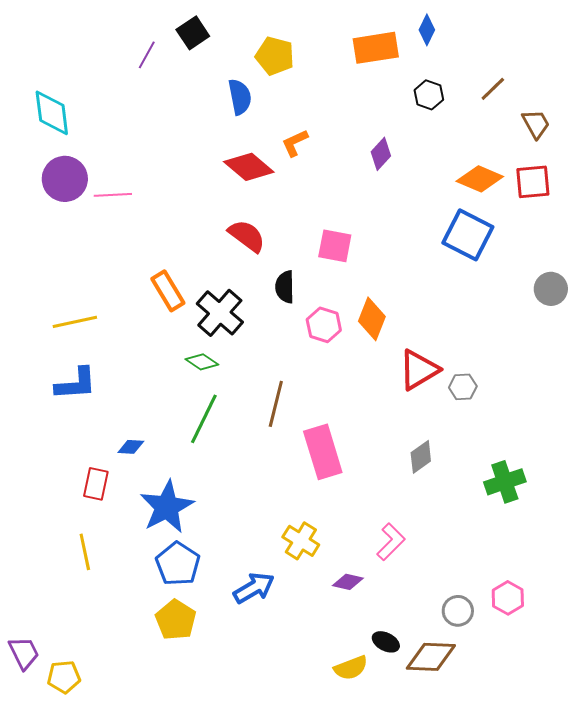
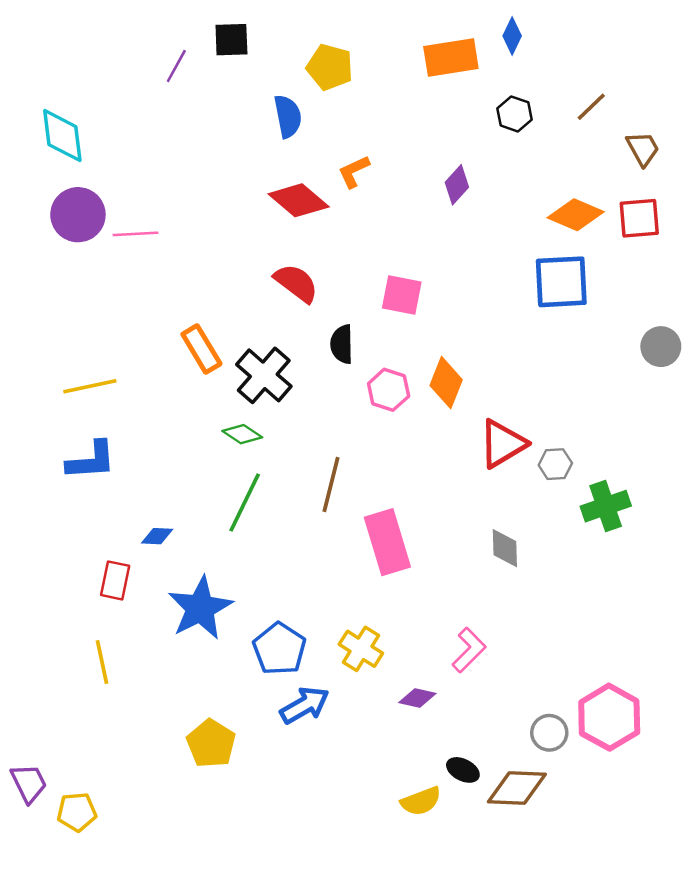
black square: (193, 33) -> (231, 40), turned 32
blue square: (468, 235) -> (561, 282), turned -30
gray diamond: (421, 457) -> (505, 548), turned -56
green cross: (505, 482) -> (606, 506), moved
blue pentagon: (178, 564) -> (279, 649), moved
pink hexagon: (508, 598) -> (609, 717), size x1.6

